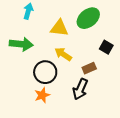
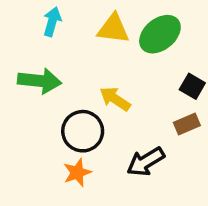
yellow triangle: (59, 28) -> (113, 29), moved
brown rectangle: (89, 68) -> (187, 124), moved
black arrow: (80, 89) -> (146, 162), turned 35

